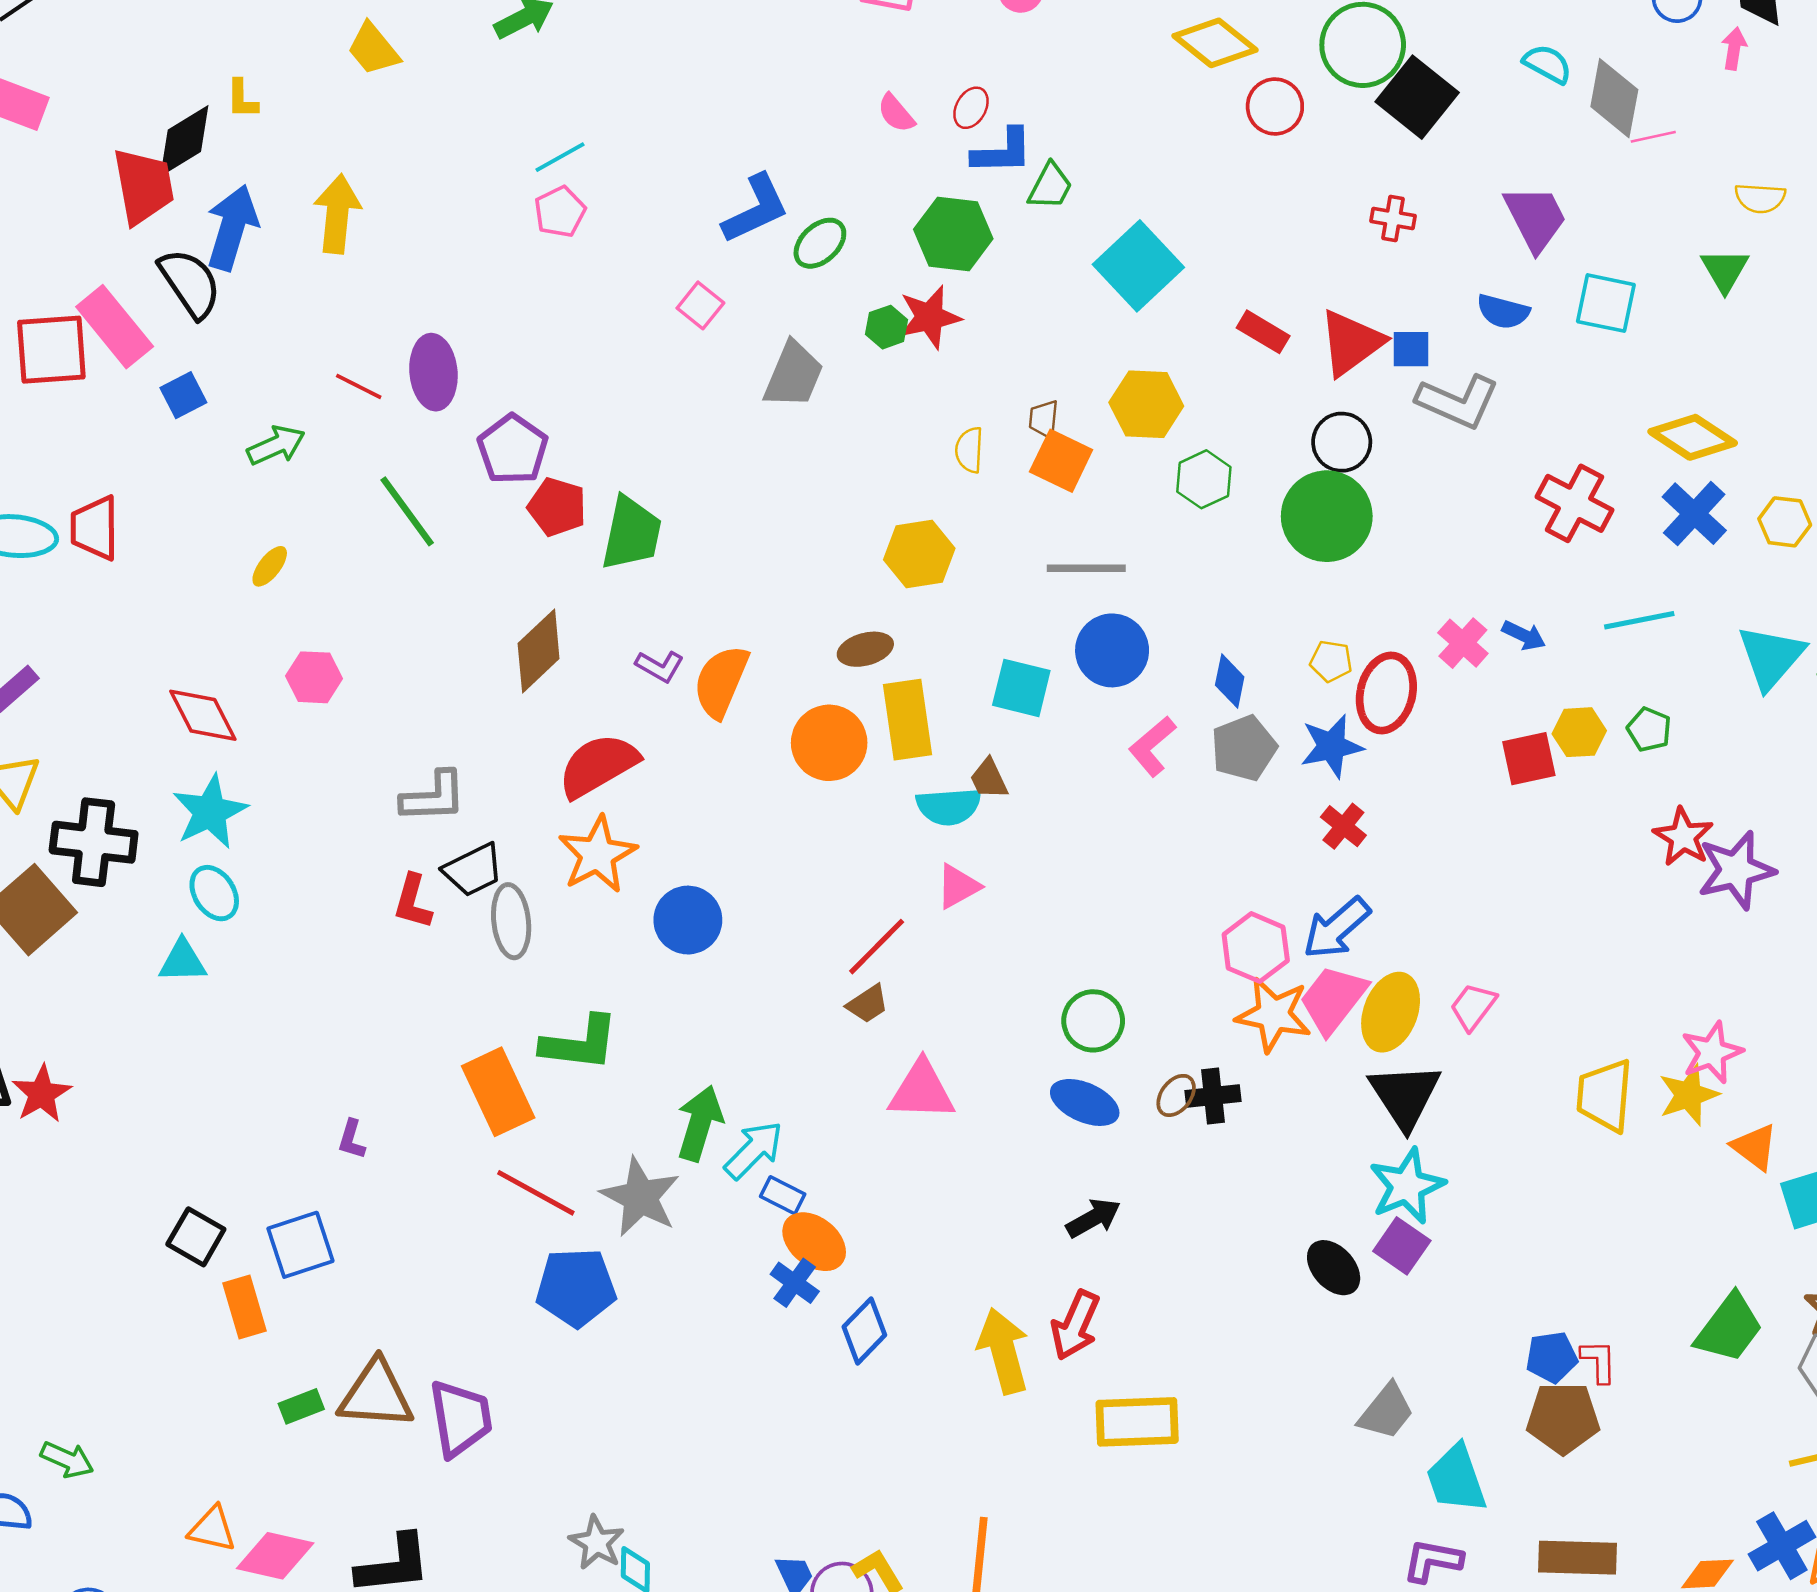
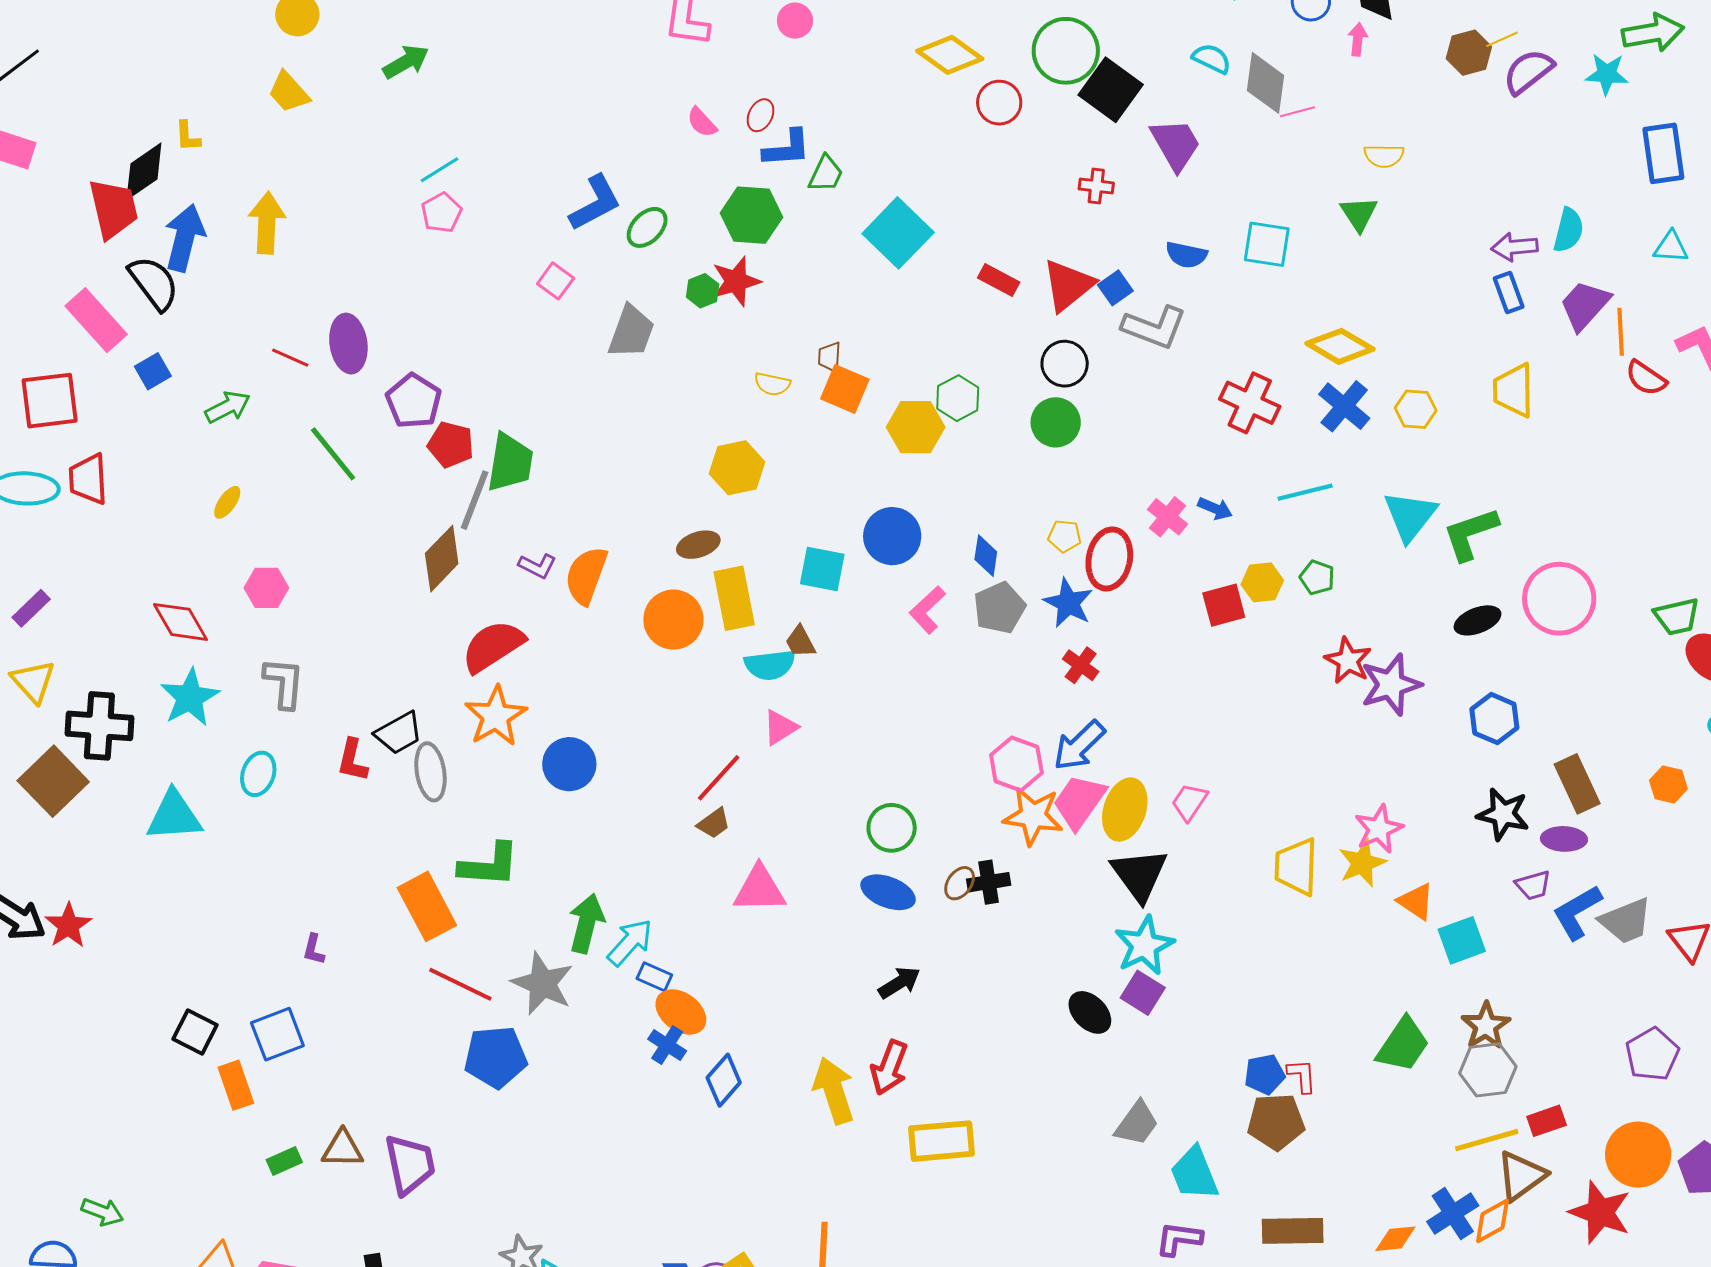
purple trapezoid: (1535, 218) -> (1176, 144), moved
blue square: (1411, 349) -> (1115, 288), turned -32
red square: (51, 350) -> (50, 401), moved
yellow hexagon: (1146, 404) -> (916, 427), moved
yellow semicircle: (969, 450) -> (772, 384), turned -78
green circle: (1327, 516) -> (1056, 422), size x0.7
gray line: (1086, 568) -> (475, 500), moved, turned -66
blue star: (1332, 746) -> (1068, 603), turned -30
gray L-shape: (433, 797) -> (284, 683), moved, turned -80
cyan ellipse: (214, 893) -> (258, 774), moved, turned 54
cyan triangle: (183, 961) -> (174, 816), size x1.5
brown triangle: (376, 1395) -> (343, 1149), size x0.7

